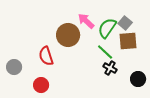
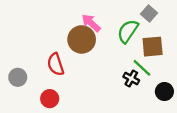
pink arrow: (86, 21) -> (91, 23), moved
gray square: (125, 23) -> (149, 13), moved
green line: (105, 52) -> (142, 68), moved

